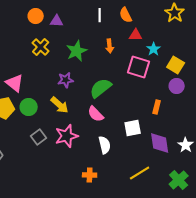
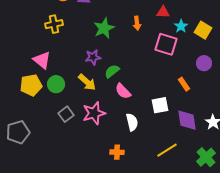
yellow cross: (41, 47) -> (54, 24), moved, turned 36
yellow square: (176, 65) -> (203, 30), moved
green semicircle: (101, 88) -> (112, 71), moved, size x0.7
orange rectangle: (157, 107) -> (184, 84), turned -48

